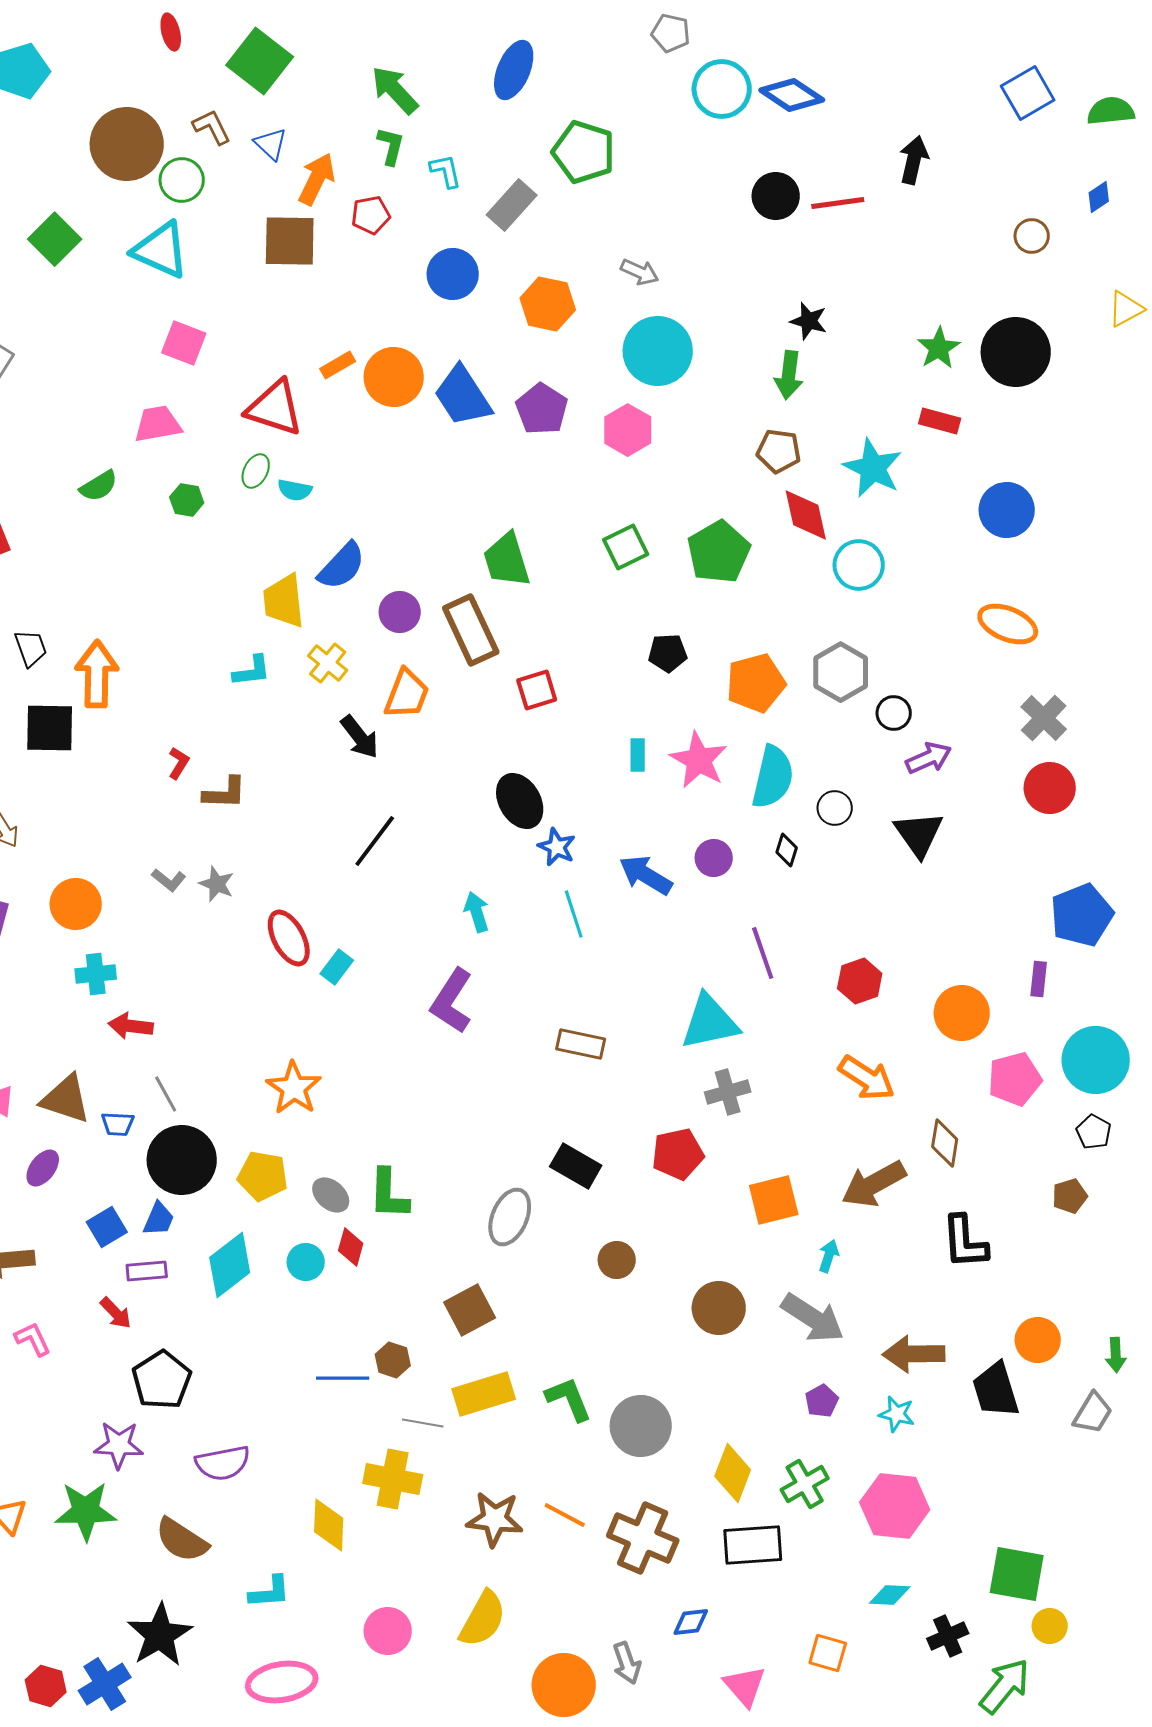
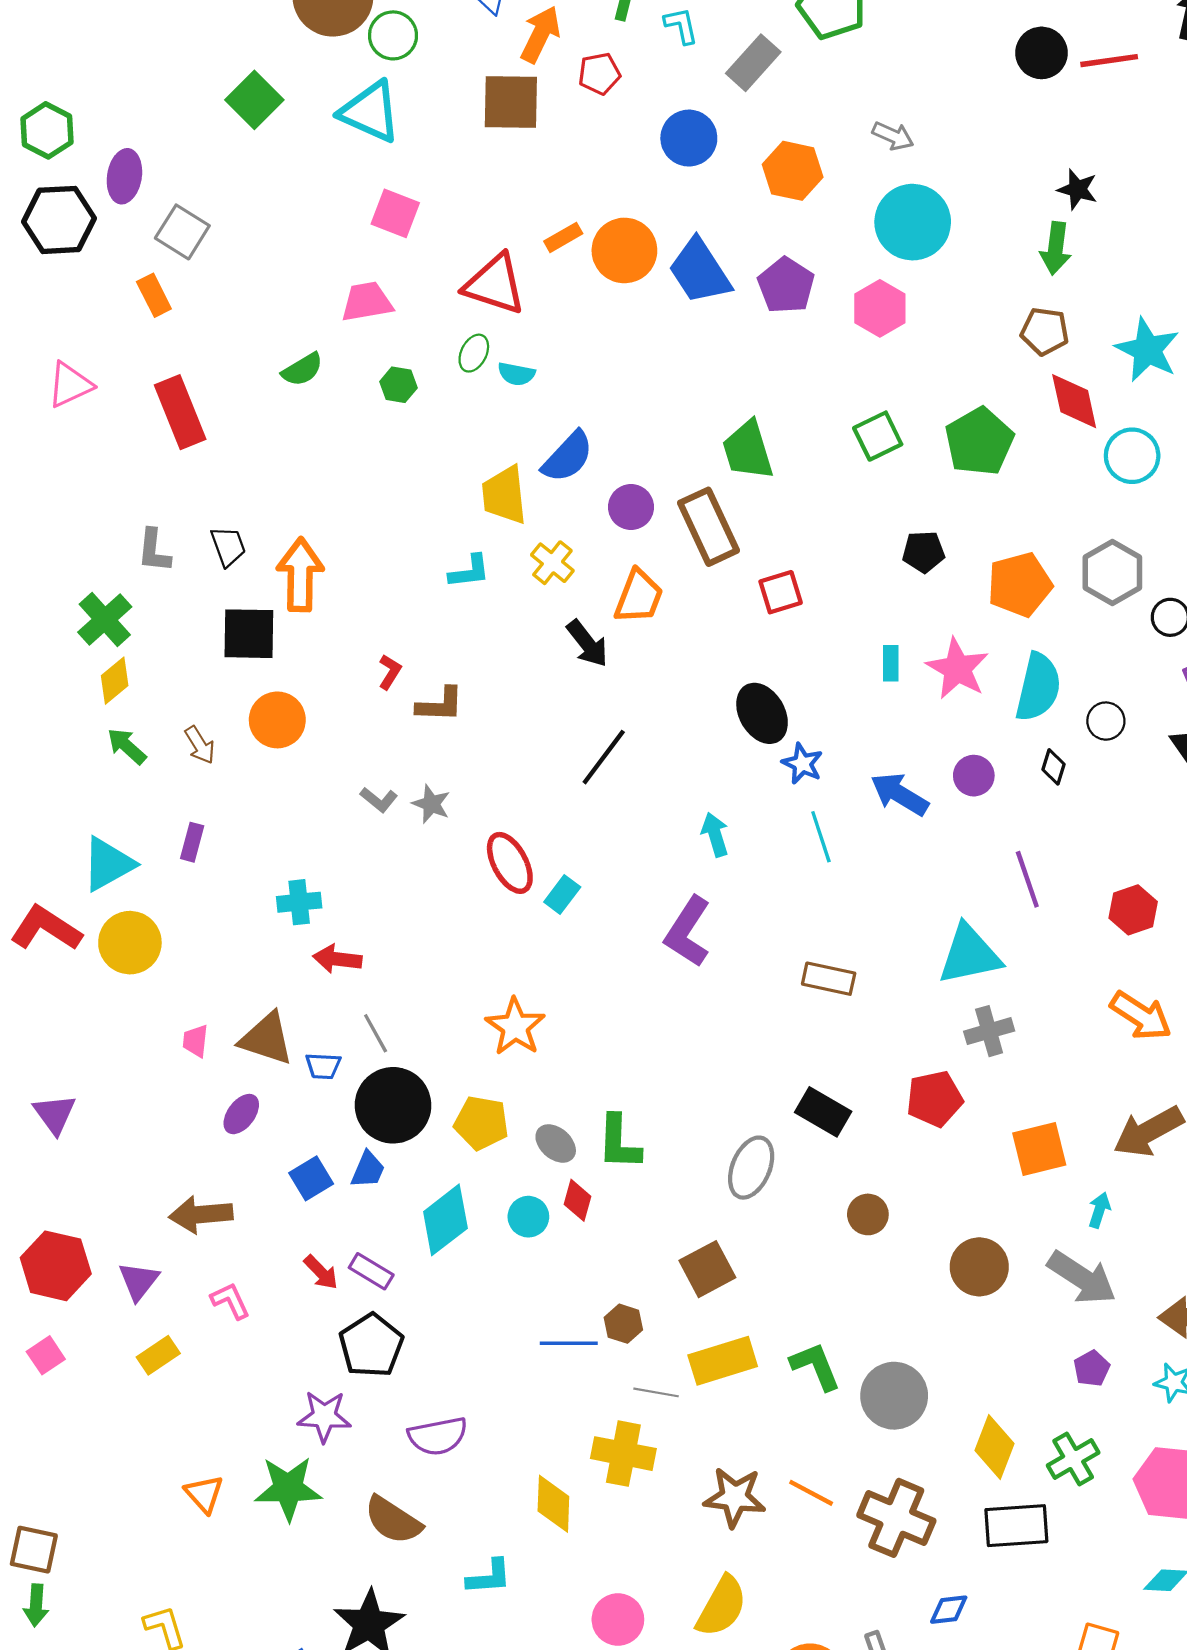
orange circle: (76, 904) -> (277, 720), moved
purple rectangle: (147, 1271) -> (371, 1271), moved, turned 36

